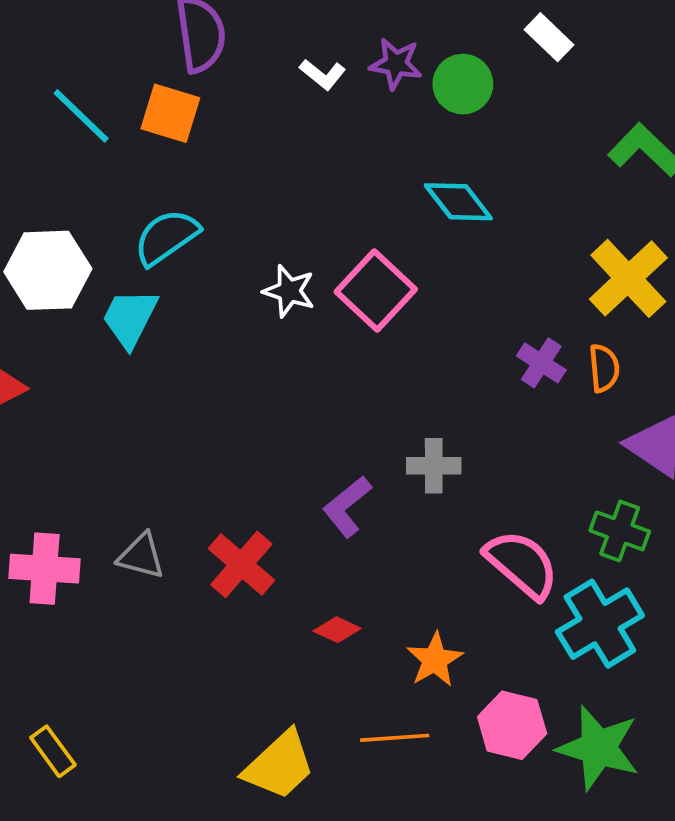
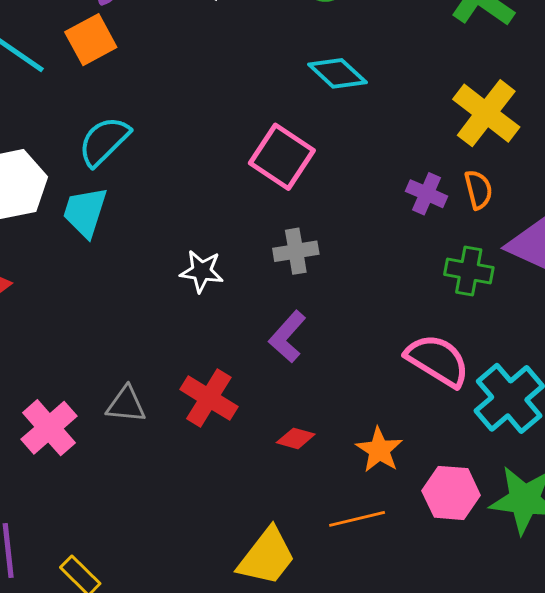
orange square: (170, 113) -> (91, 40), turned -36
white star: (289, 291) -> (202, 271), moved
gray cross: (434, 466) -> (296, 251), moved
green cross: (620, 531) -> (469, 271), moved
pink cross: (45, 569) -> (49, 428), turned -36

